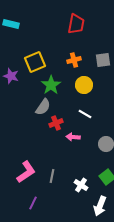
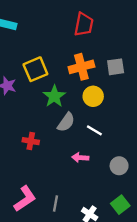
orange cross: (74, 60) -> (81, 67), size x1.5
gray semicircle: (43, 107) -> (66, 122), moved
red cross: (56, 123) -> (31, 141), moved, turned 32

